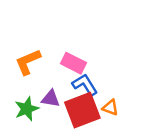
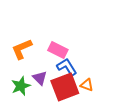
purple triangle: (51, 99) -> (40, 78), turned 35

